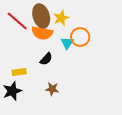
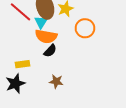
orange semicircle: (42, 33) -> (46, 36), moved
cyan triangle: (67, 43) -> (41, 22), moved

